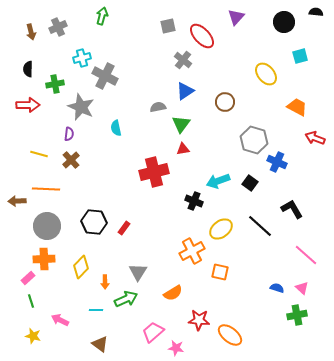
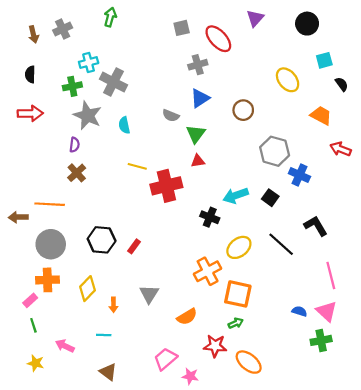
black semicircle: (316, 12) -> (342, 84), moved, turned 48
gray cross: (183, 60) -> (198, 65), turned 36
green cross: (55, 84) -> (72, 86), moved
gray semicircle: (158, 107) -> (171, 116), turned -147
cyan semicircle: (116, 128) -> (124, 125), moved
yellow line: (39, 154) -> (137, 166), moved
pink line: (306, 255) -> (331, 276), turned 35
orange square: (220, 272) -> (238, 294), size x1.5
pink triangle: (302, 288) -> (327, 311), size x1.5
green arrow: (126, 299) -> (236, 323), moved, size x0.6

